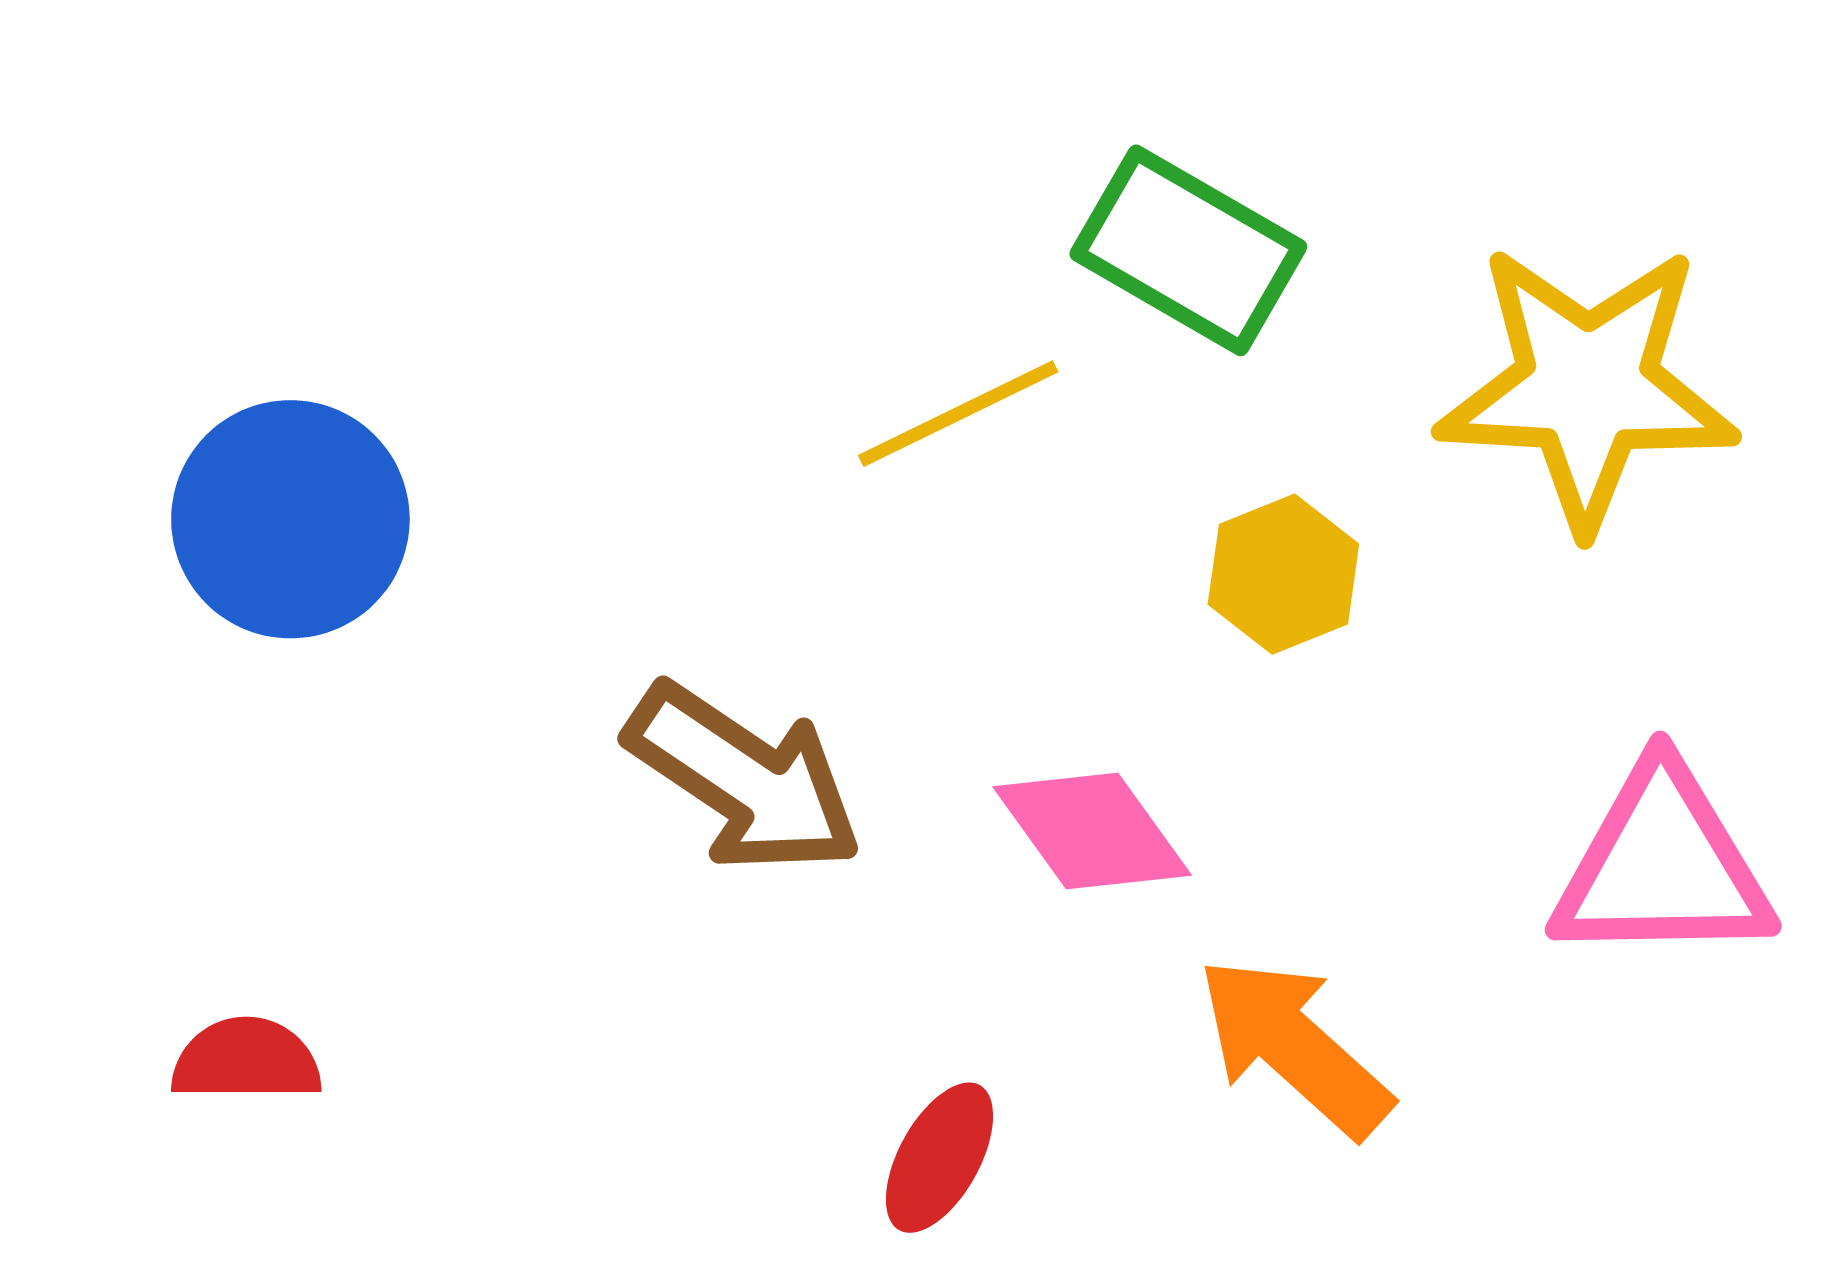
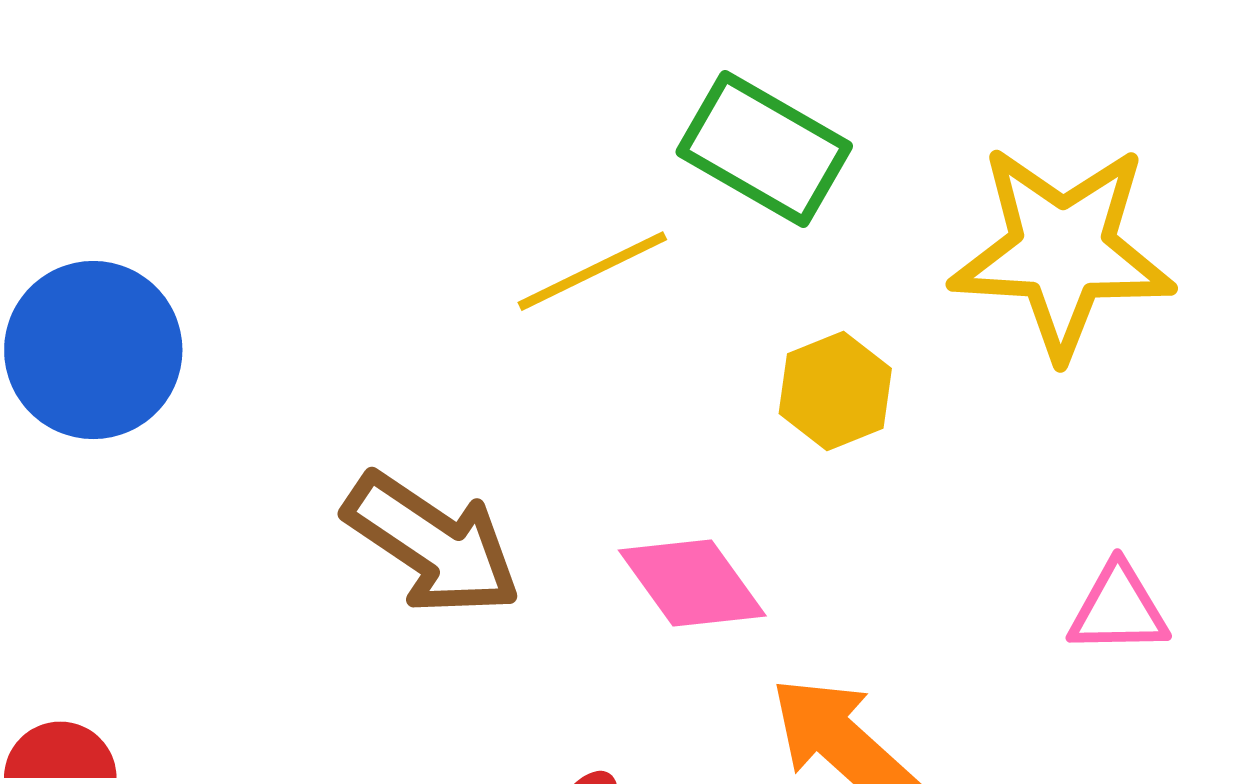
pink triangle: (1662, 866) -> (1118, 609), size x0.6

